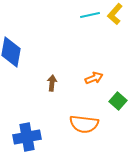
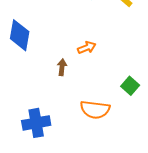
orange arrow: (94, 78) -> (87, 48), moved

